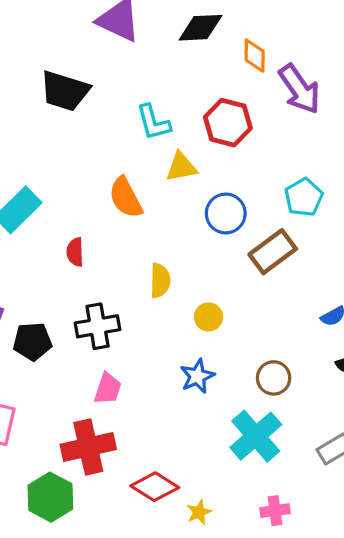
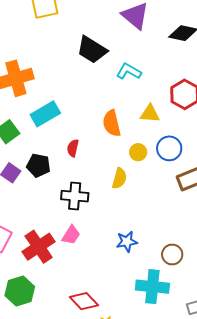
cyan L-shape: (153, 122) -> (129, 71), moved, turned 120
yellow circle: (209, 317) -> (138, 152), moved
black pentagon: (32, 341) -> (38, 165), moved
cyan cross: (256, 436) -> (152, 287), turned 32
red cross: (88, 447) -> (39, 247), moved, turned -36

